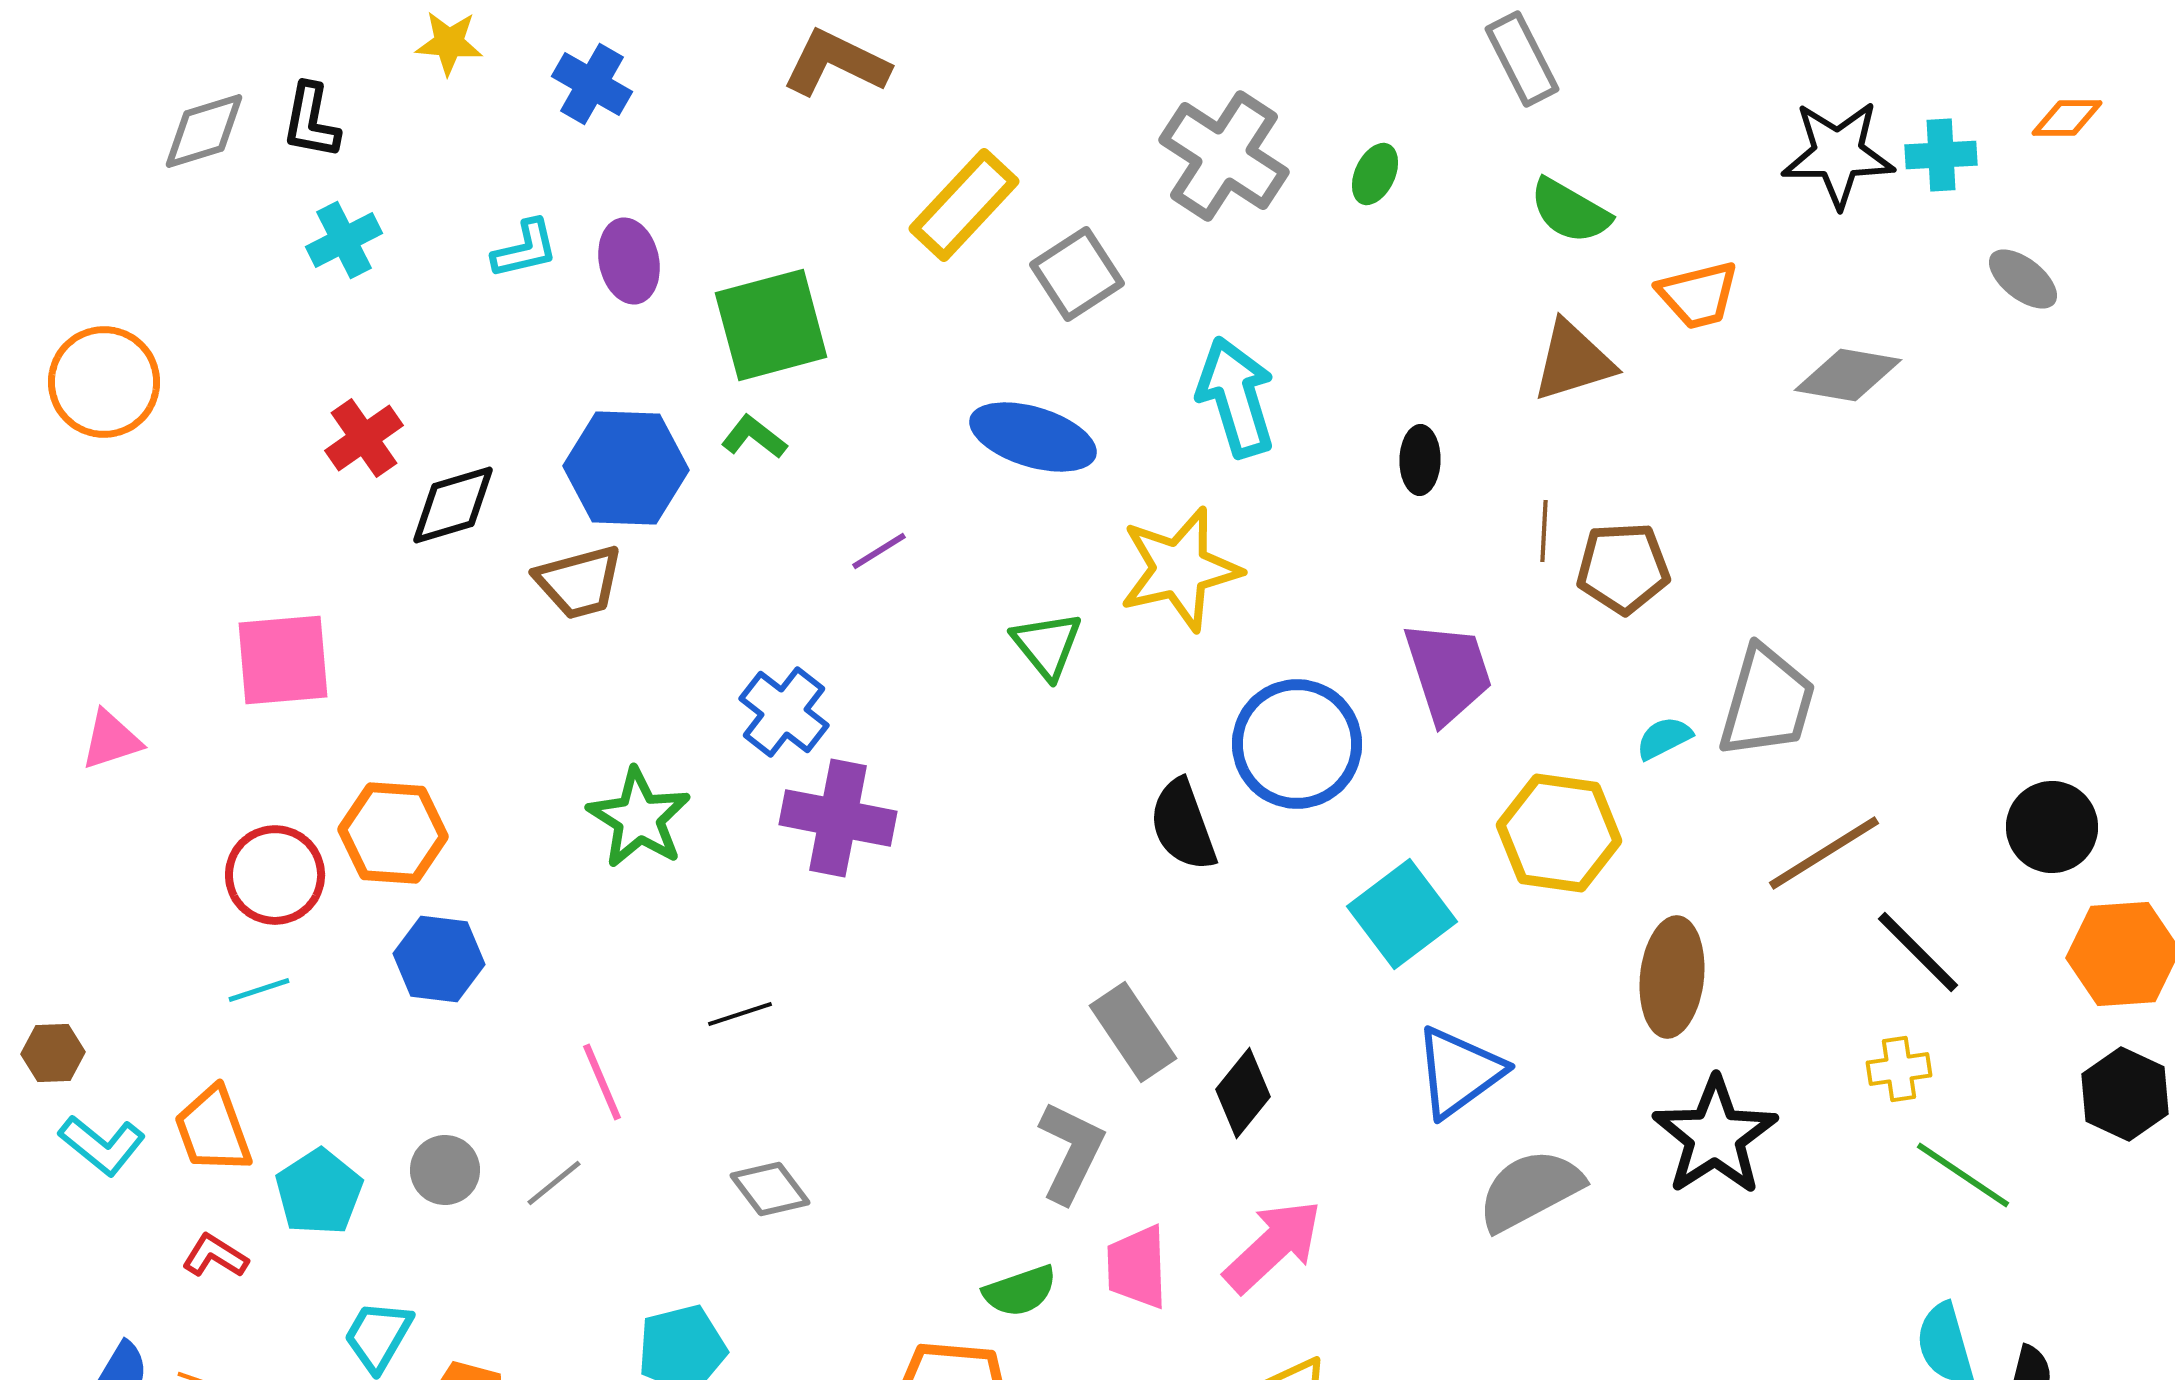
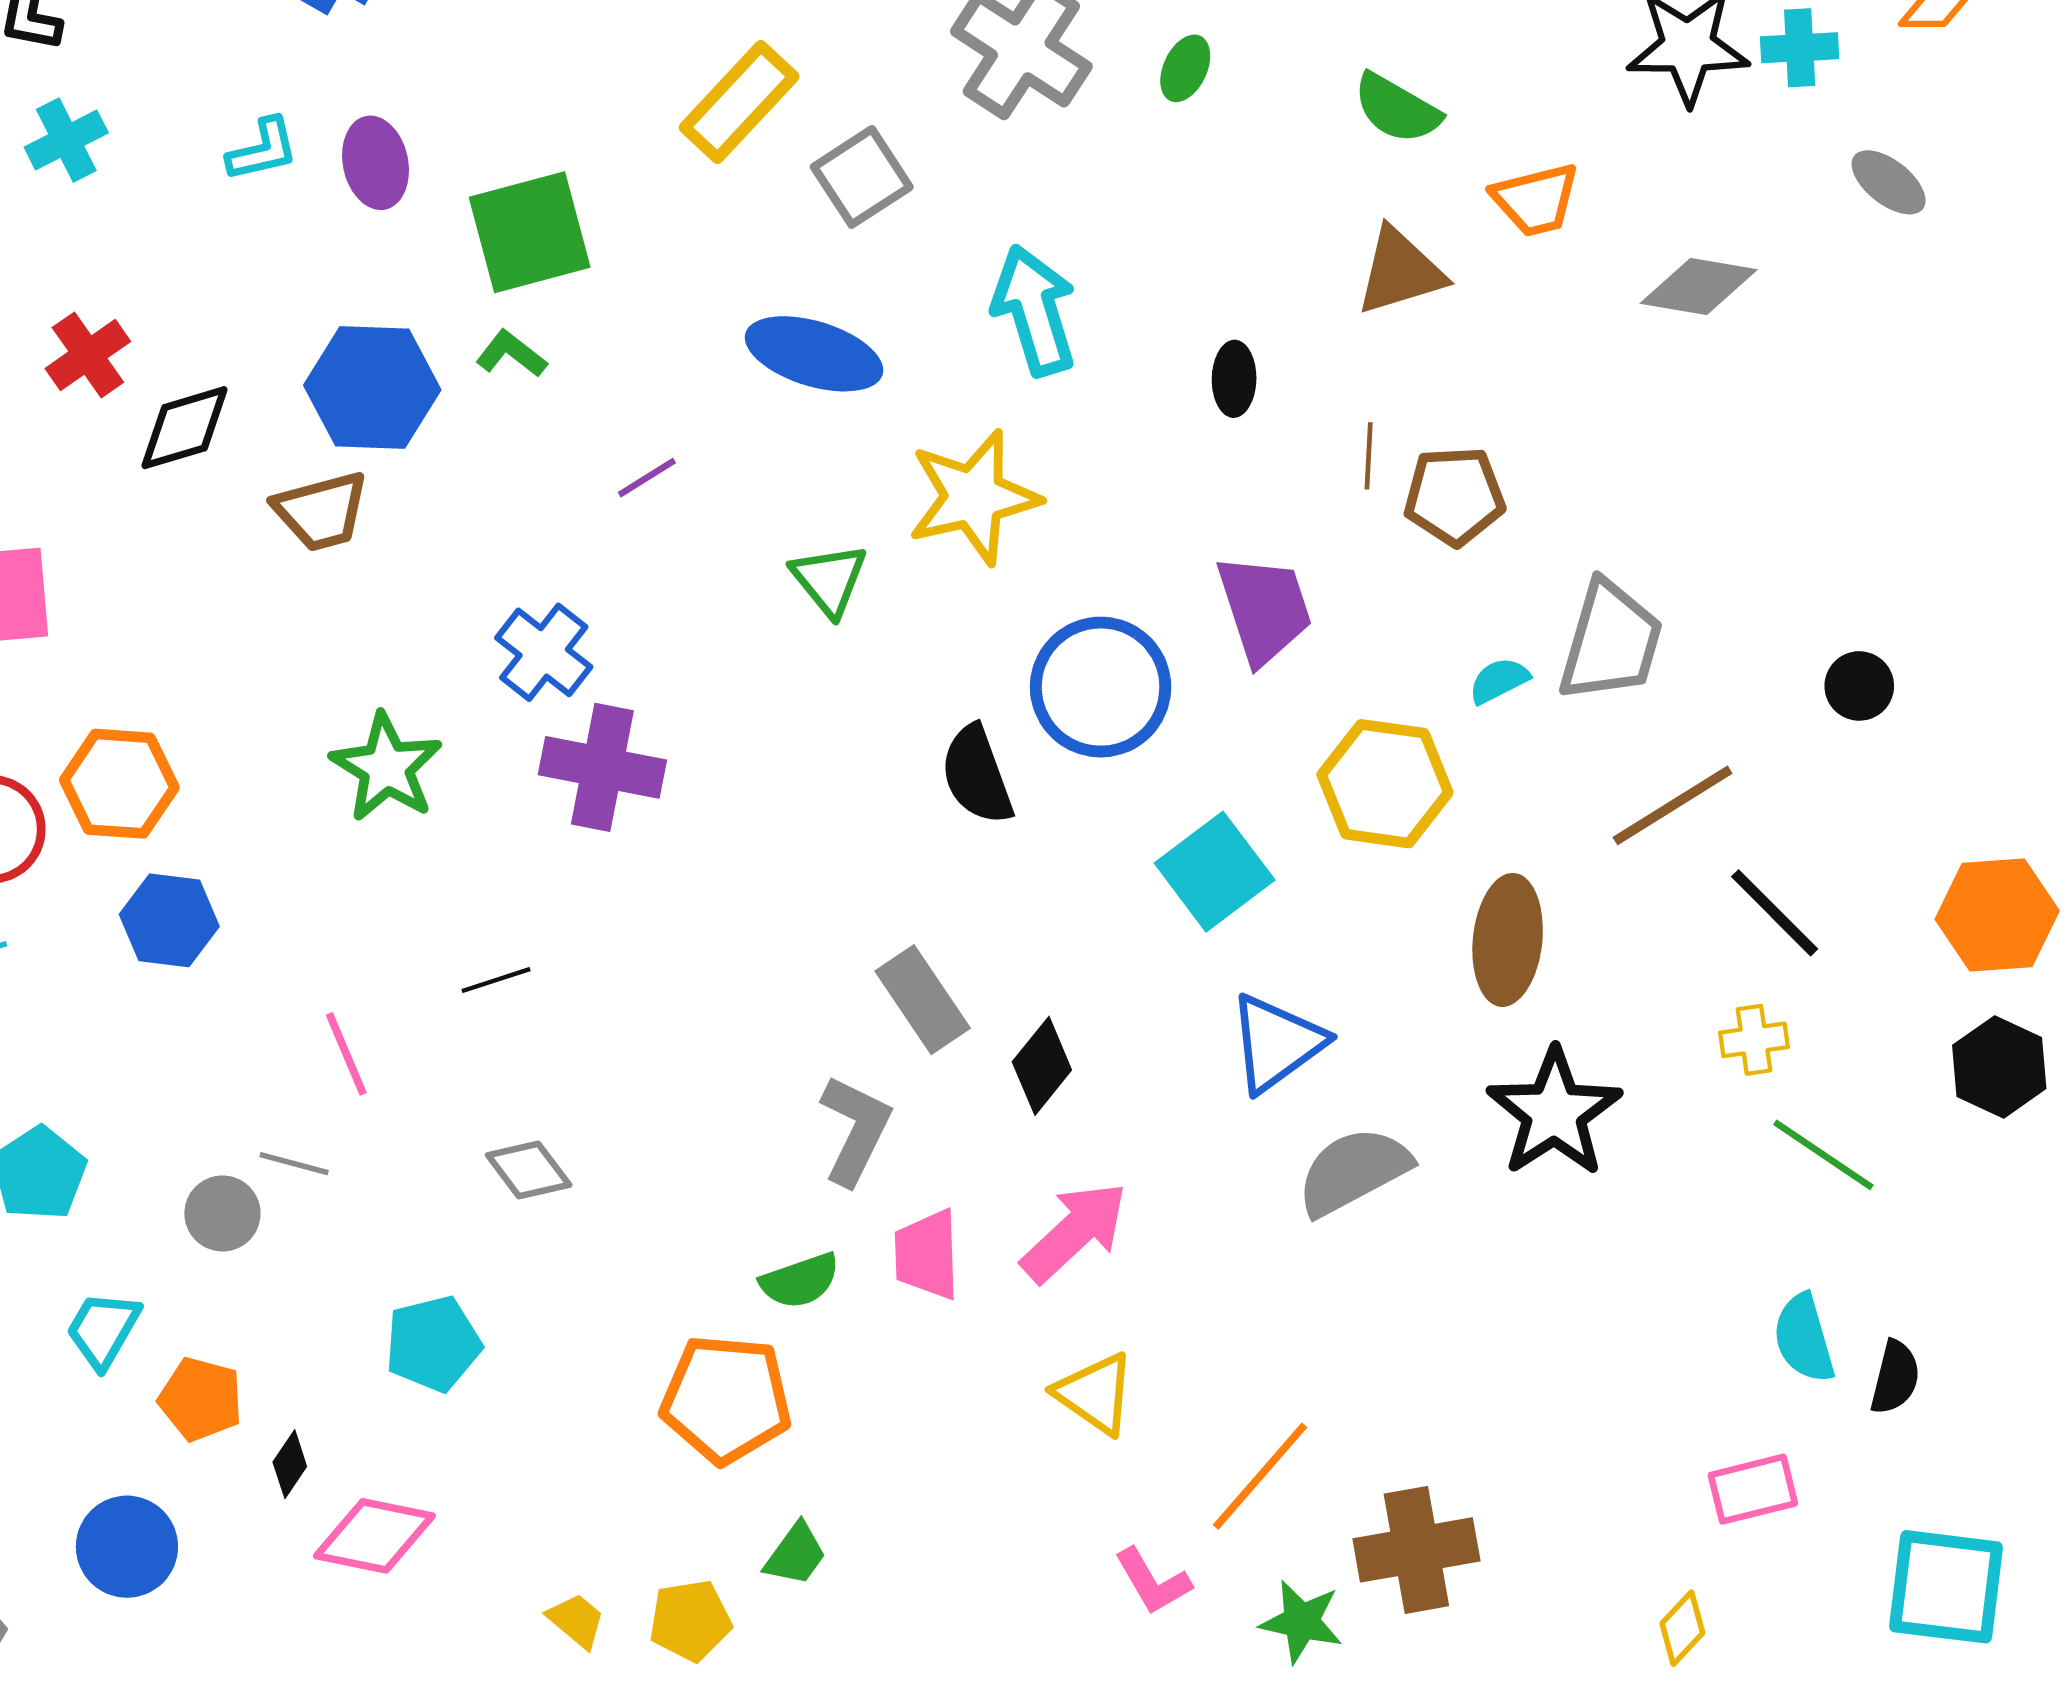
black circle: (2052, 827) -> (1859, 686), moved, size x0.7
gray circle: (445, 1170) -> (222, 1213), moved
gray line: (554, 1183) -> (294, 1164), turned 54

